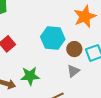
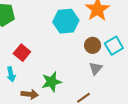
cyan hexagon: (53, 38) -> (66, 21), moved

